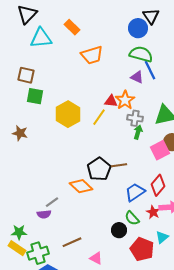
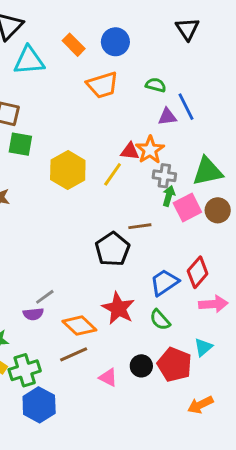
blue circle: (138, 28) -> (115, 42), moved
green semicircle: (141, 54) -> (156, 85), moved, size x0.6
purple triangle: (137, 77) -> (167, 117), turned -32
pink square: (160, 150) -> (187, 207), moved
brown line: (119, 165) -> (140, 226), moved
orange diamond: (81, 186) -> (79, 326), moved
red star: (153, 212) -> (118, 308), moved, size x1.6
black circle: (119, 230) -> (141, 366), moved

